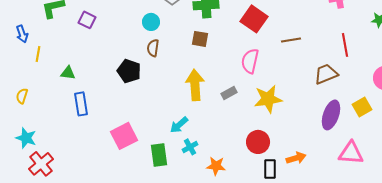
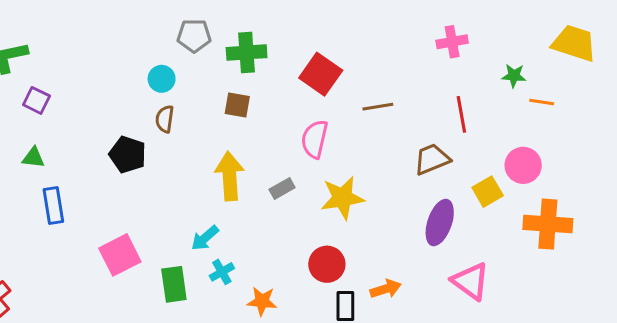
purple square: (87, 20) -> (36, 100), moved
yellow square: (362, 107) -> (488, 192), moved
pink triangle: (351, 153) -> (471, 281), turned 32

